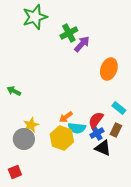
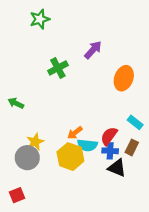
green star: (35, 17) -> (40, 19), size x0.7
green cross: (69, 33) -> (58, 68), moved
blue cross: (97, 133) -> (110, 151), turned 32

